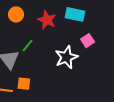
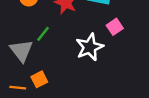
orange square: (24, 84) -> (39, 79), turned -32

